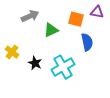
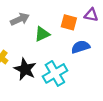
blue semicircle: (87, 42) -> (81, 47), turned -96
black star: (35, 63) -> (25, 69), size x1.5

